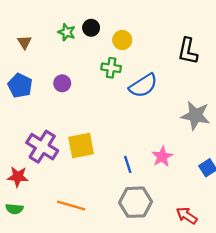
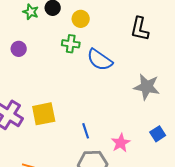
purple circle: (62, 83) -> (19, 49), moved
blue semicircle: (143, 86) -> (100, 60), turned 68
pink star: (162, 157) -> (121, 143), moved

